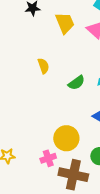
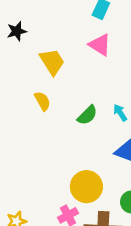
yellow trapezoid: (65, 23) -> (52, 62), moved

